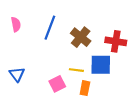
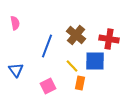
blue line: (50, 28) -> (47, 46), moved
yellow line: (76, 70) -> (72, 66), turned 40
pink square: (57, 84) -> (48, 86), moved

